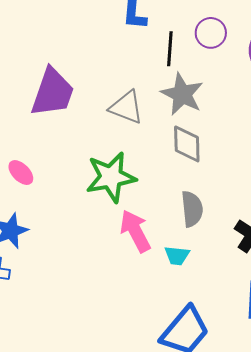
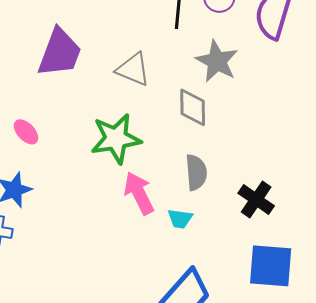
gray star: (182, 94) -> (217, 61), moved

